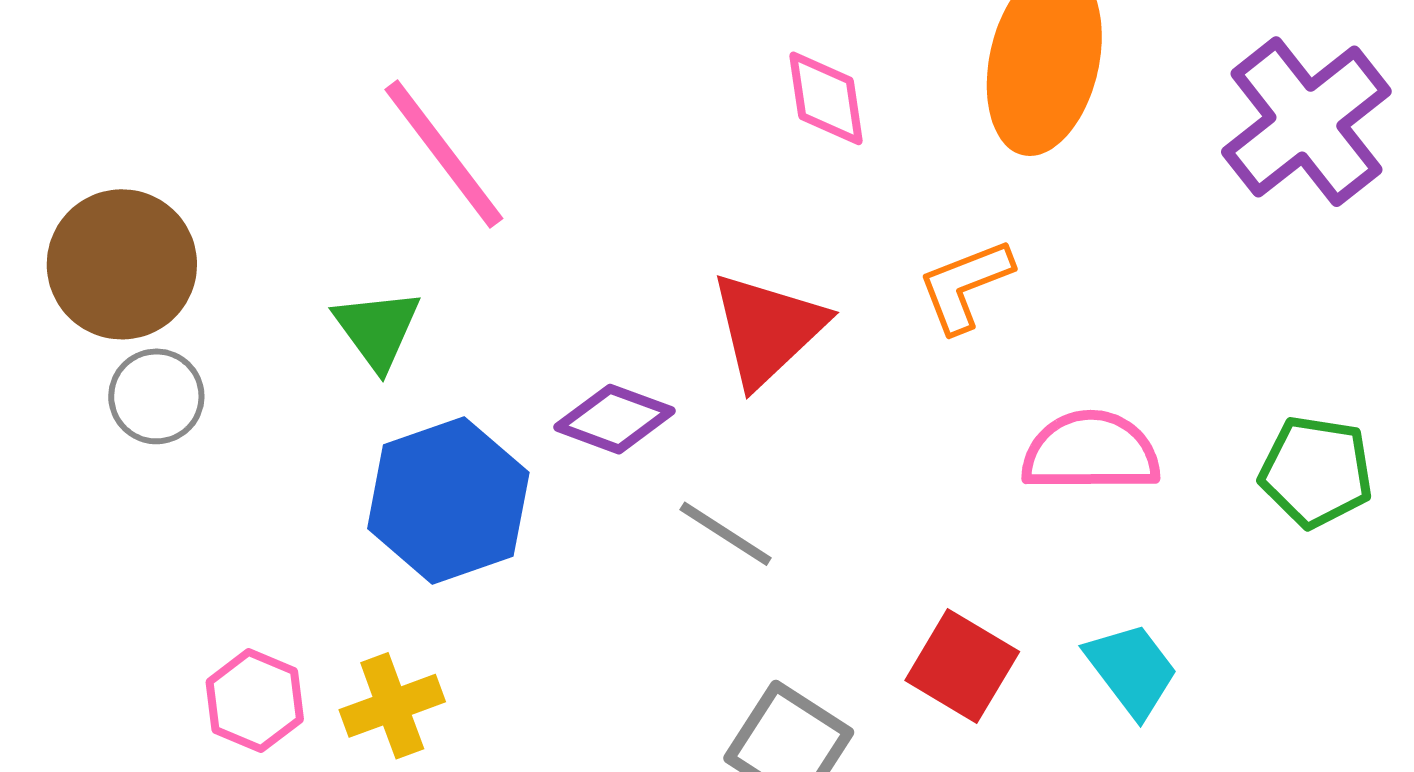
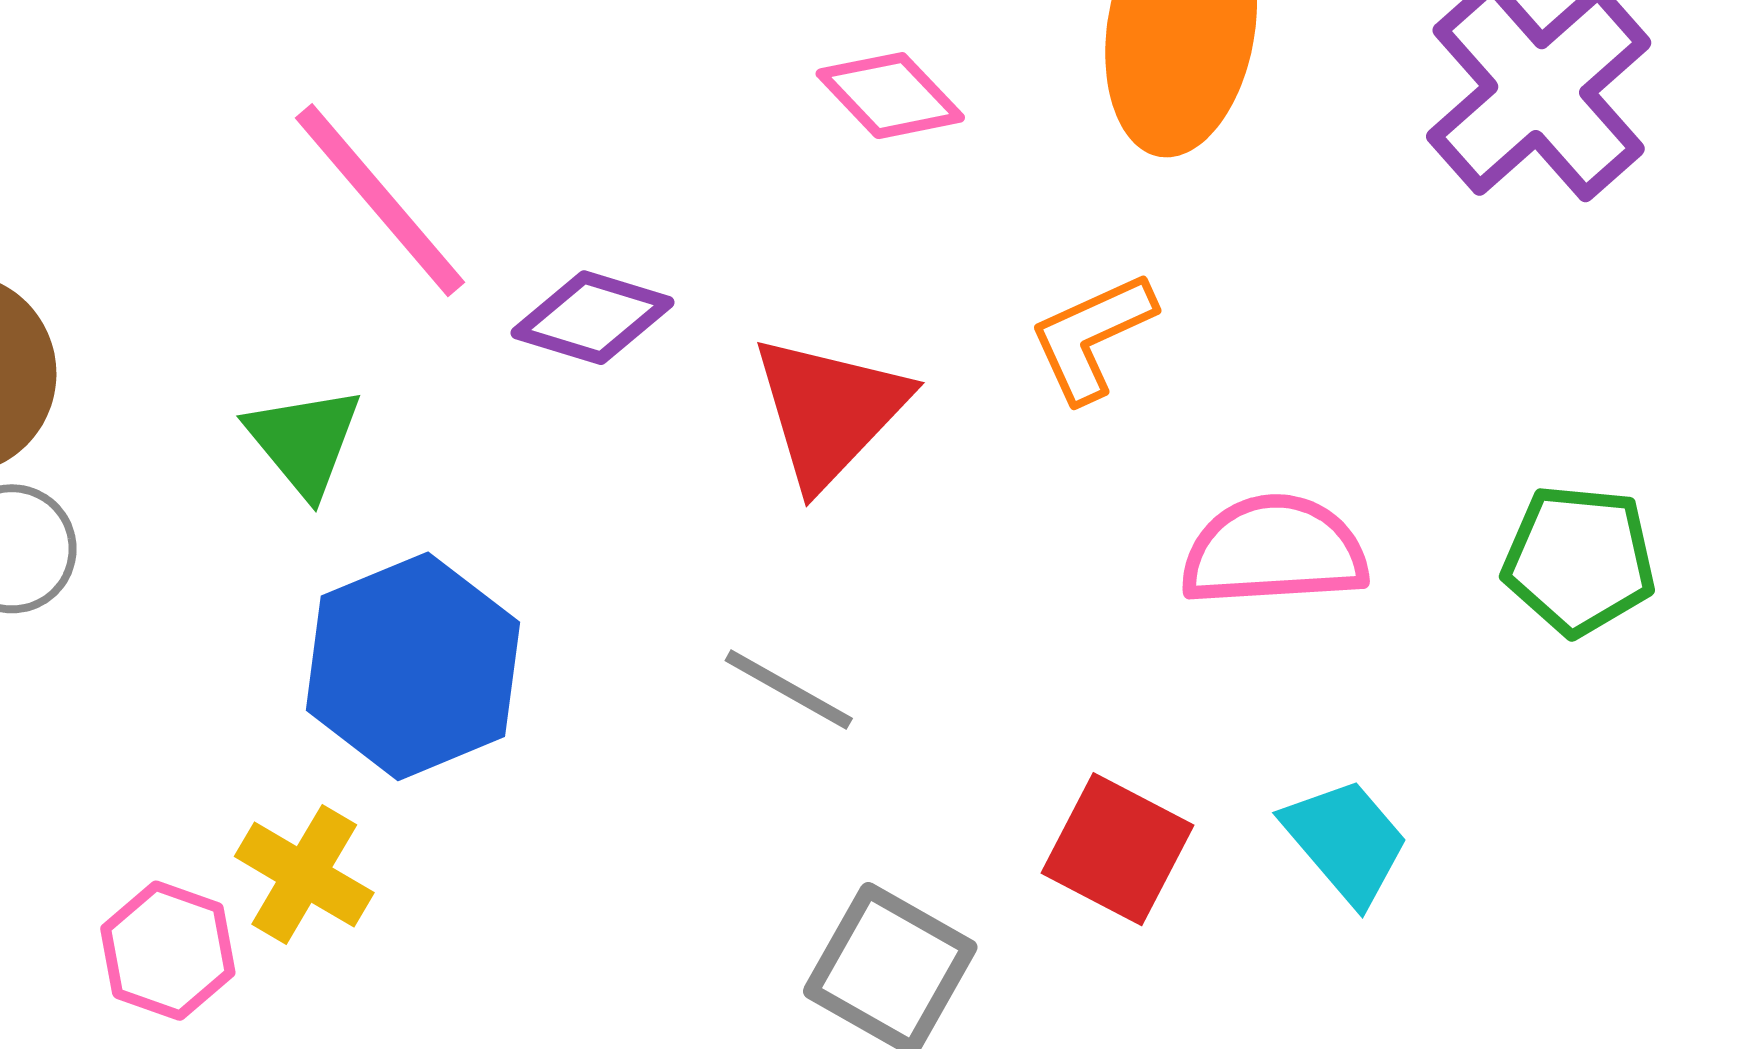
pink diamond: (826, 98) -> (890, 96), turned -32
purple diamond: (614, 419) -> (592, 318), moved
yellow cross: (392, 706) -> (304, 875), moved, turned -36

